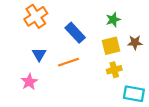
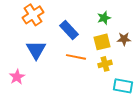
blue triangle: (39, 54) -> (36, 50), size x1.5
orange line: (69, 62) -> (76, 57), moved, turned 30
pink star: (29, 82) -> (17, 77), moved

